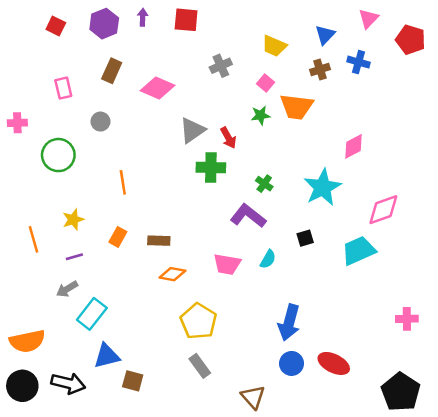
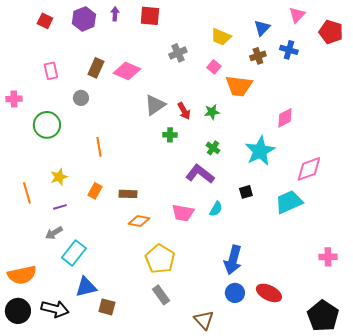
brown rectangle: (112, 71) -> (96, 68), moved
green star: (261, 115) -> (212, 112), moved
green cross: (211, 167) -> (170, 135), size x0.6

